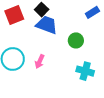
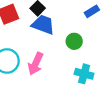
pink arrow: (40, 61) -> (36, 64), size x1.5

